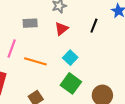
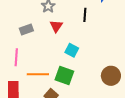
orange line: (35, 61) -> (38, 74), moved
green square: (71, 83) -> (64, 75), moved

